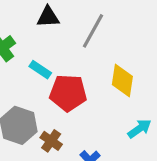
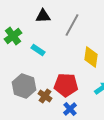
red pentagon: (68, 93) -> (66, 85), moved

